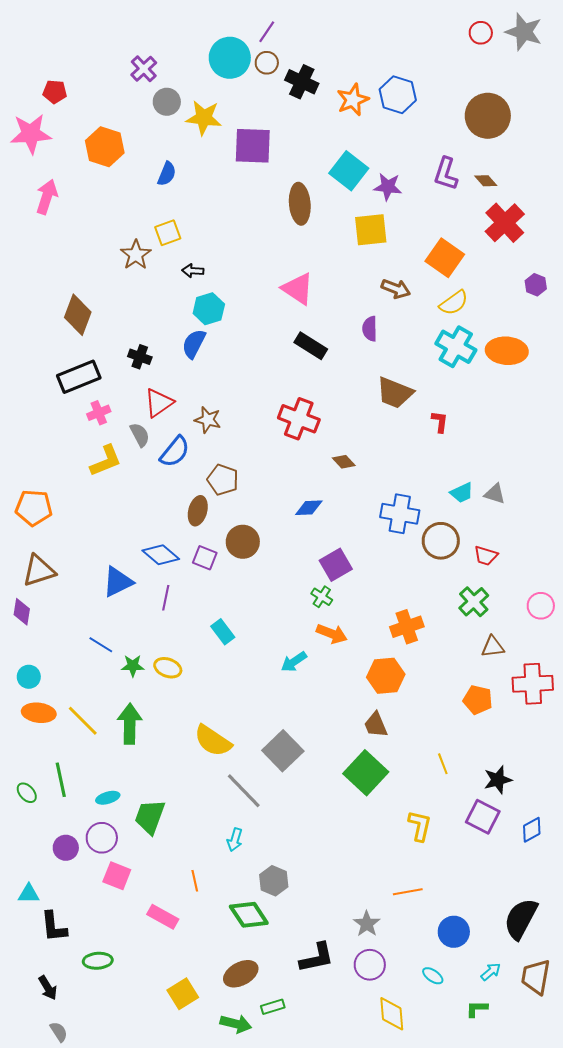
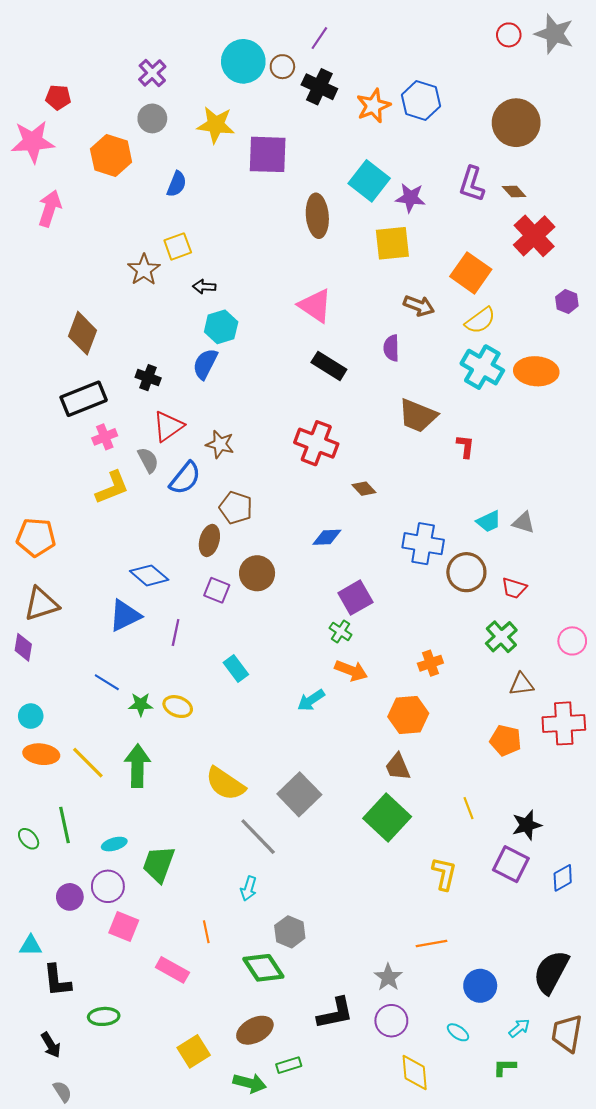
purple line: (267, 32) -> (319, 38), moved
gray circle: (167, 102) -> (152, 118), moved
blue diamond: (161, 555) -> (149, 575), moved
orange cross: (407, 627) -> (430, 663), size x0.7

